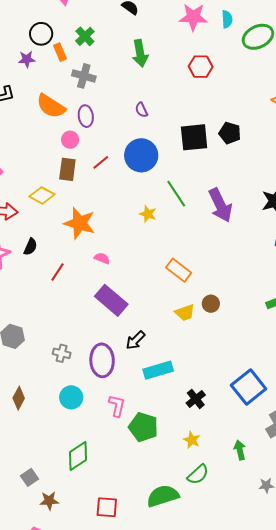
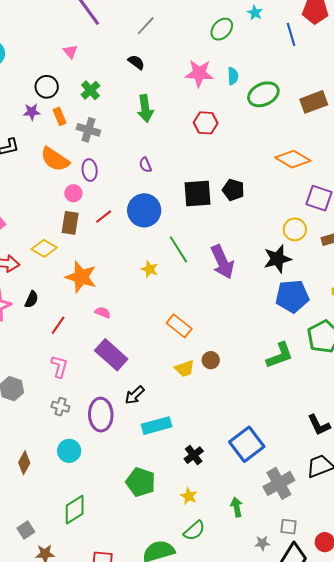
orange rectangle: (60, 52) -> (60, 116), moved
brown diamond: (19, 398) -> (24, 463), moved
pink L-shape: (117, 406) -> (59, 366), moved

